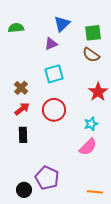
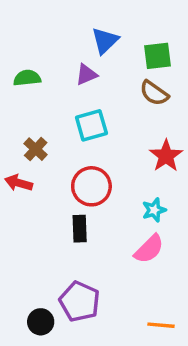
green semicircle: (16, 28) -> (27, 78), moved
red arrow: (22, 109) -> (19, 183), moved, turned -126
black rectangle: (23, 135) -> (80, 229), moved

